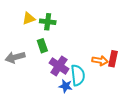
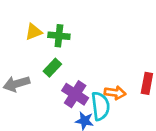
green rectangle: (42, 46) -> (52, 68), turned 64
orange arrow: (100, 61) -> (115, 93), moved

